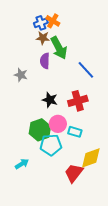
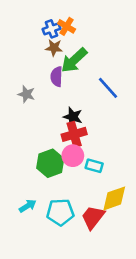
green arrow: (59, 48) -> (74, 60), turned 75
black star: (50, 100) -> (73, 117), moved
red cross: (78, 101) -> (74, 134), moved
cyan pentagon: (51, 145) -> (60, 212), moved

